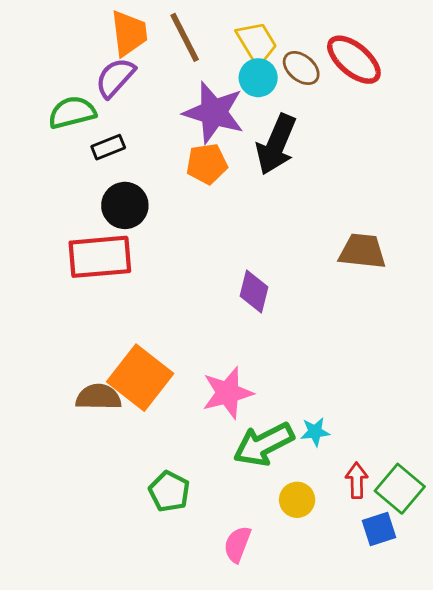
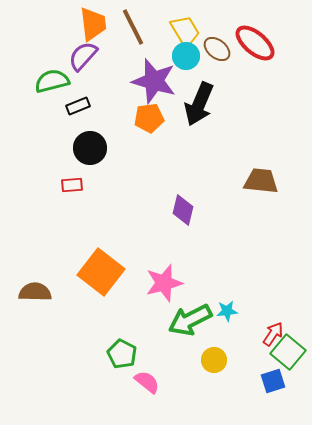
red rectangle: (100, 257) -> (72, 185), size x0.5
brown semicircle: (98, 397) -> (35, 292), moved
red arrow: (357, 480) -> (273, 334), moved, turned 35
pink semicircle: (237, 544) -> (147, 382), moved, turned 108

